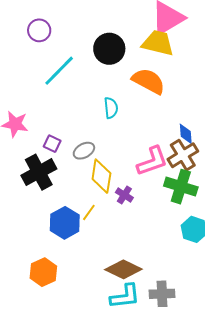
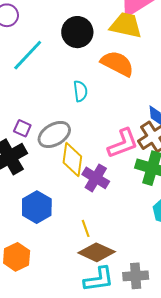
gray ellipse: (84, 151) -> (54, 134), size x1.5
purple cross: (124, 195) -> (96, 178), size x1.5
yellow line: (89, 212) -> (86, 228), moved, turned -54

